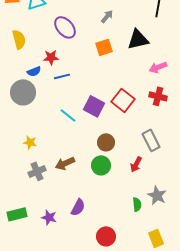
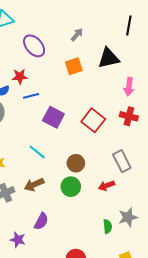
pink arrow: (158, 67) -> (129, 87), turned -60
purple square: (94, 106) -> (53, 117), moved
cyan line: (68, 115) -> (37, 152), moved
red arrow: (136, 164) -> (106, 186), turned 42
gray star: (157, 195) -> (128, 217), turned 30
purple semicircle: (78, 207) -> (41, 221), moved

